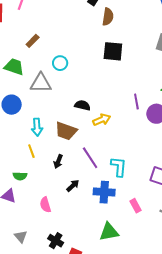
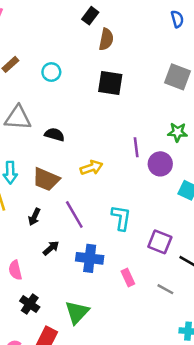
cyan circle: (60, 63) -> (51, 72), moved
black semicircle: (82, 105) -> (55, 135), moved
cyan L-shape: (119, 167) -> (121, 218), moved
green triangle: (109, 232) -> (77, 312), moved, turned -40
black cross: (56, 241) -> (30, 304), moved

